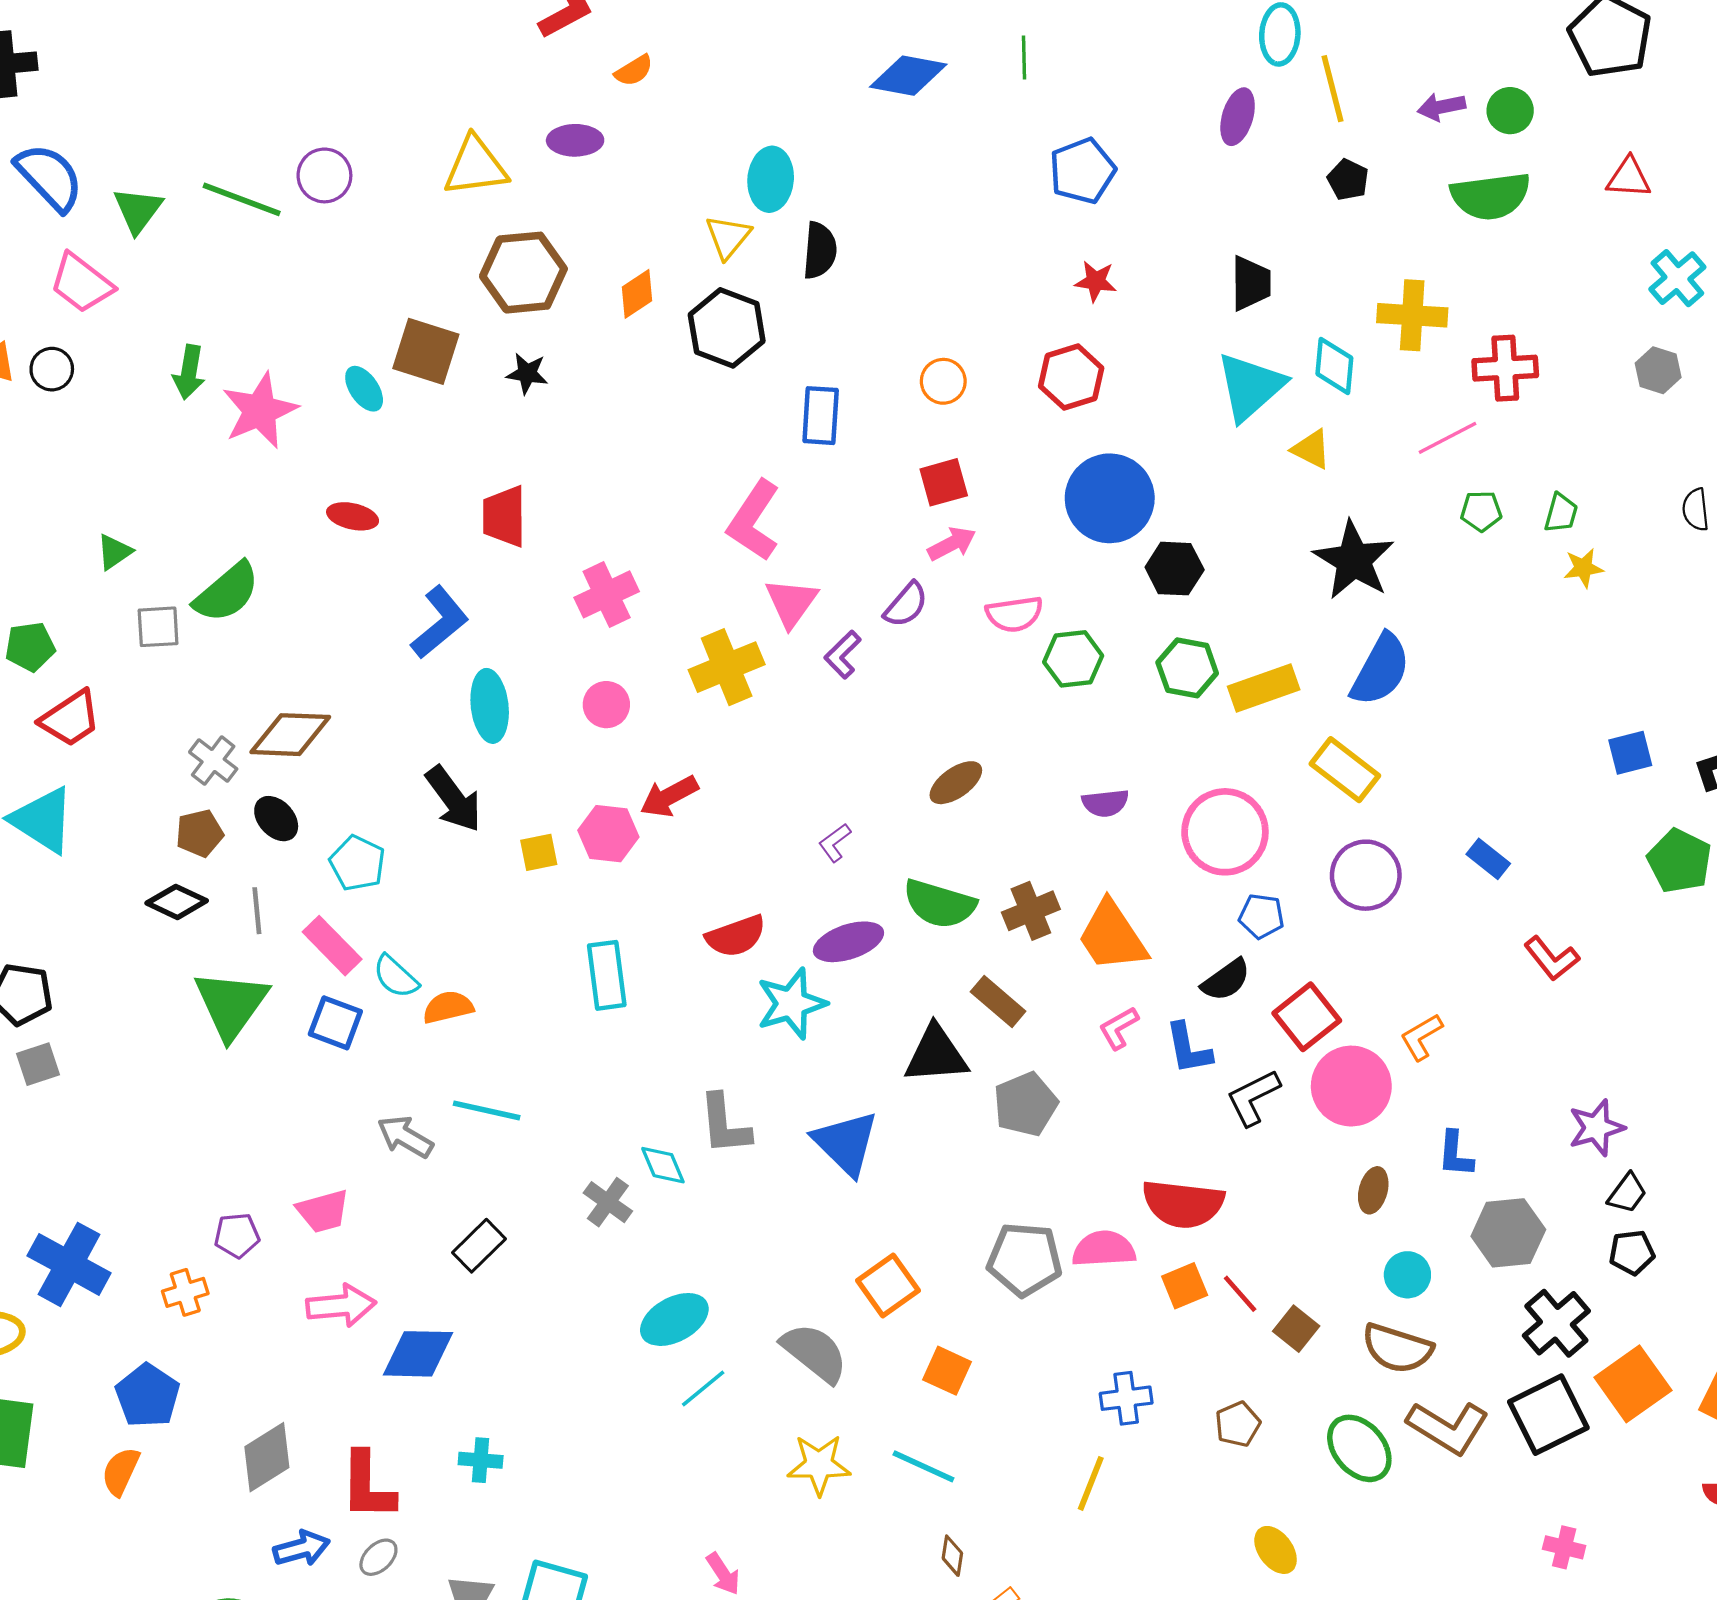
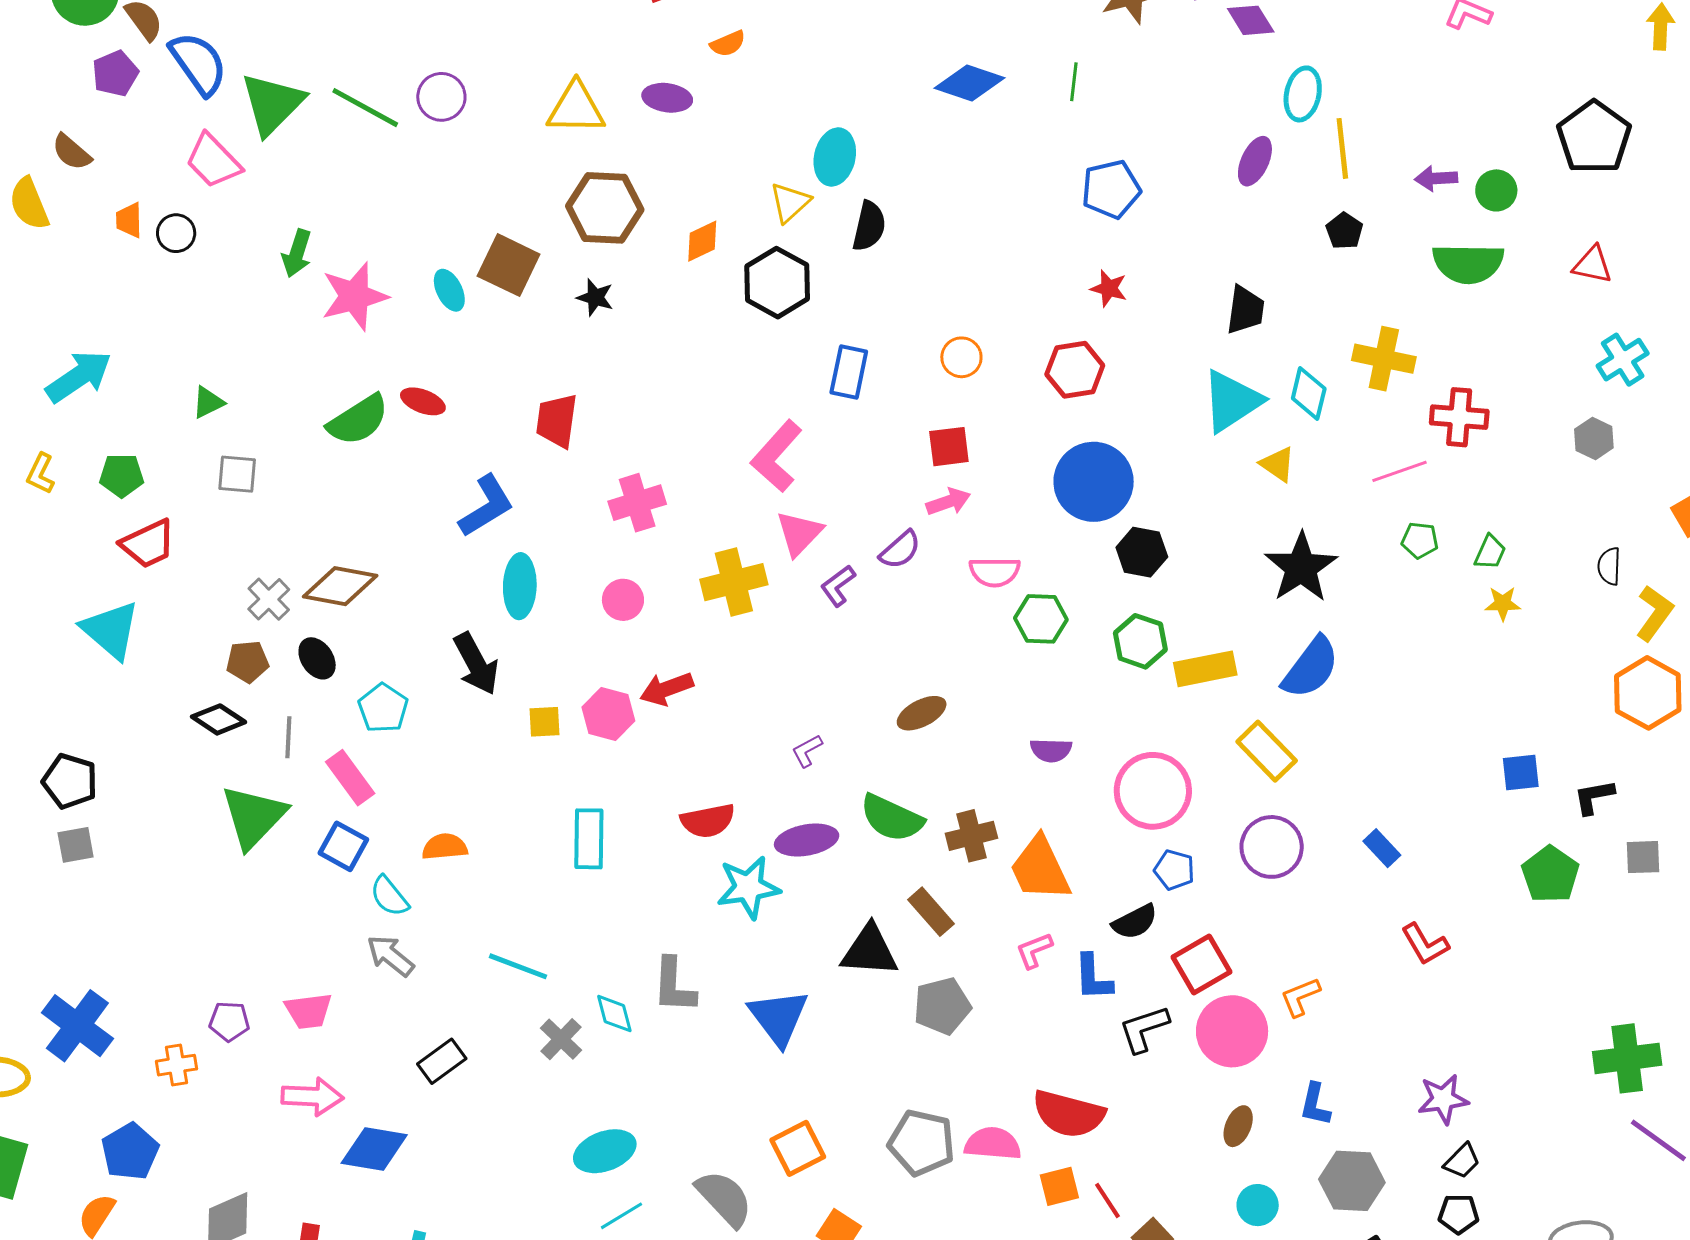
green triangle: (138, 210) -> (272, 104), size x1.5
green semicircle: (227, 592) -> (358, 420), moved
cyan semicircle: (396, 977) -> (389, 896), moved
cyan line: (487, 1110) -> (518, 966), moved

